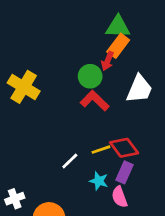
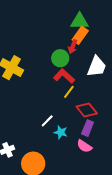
yellow line: (101, 150) -> (69, 92), moved, turned -32
cyan star: (99, 181) -> (61, 132), moved
pink semicircle: (119, 197) -> (84, 146), turned -35

